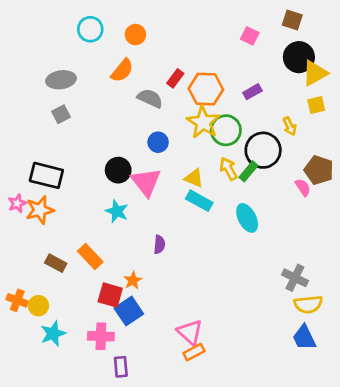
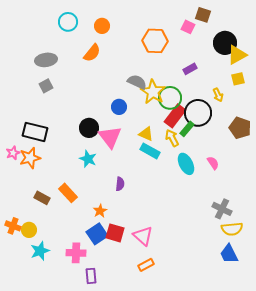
brown square: (292, 20) -> (203, 15), moved
red rectangle: (175, 78) -> (175, 116), moved, size x1.6
orange hexagon: (206, 89) -> (155, 41), moved
gray semicircle: (150, 98) -> (137, 82), moved
yellow arrow: (228, 169) -> (172, 138), moved
pink semicircle: (303, 187) -> (213, 163), moved
red square: (110, 295) -> (115, 233), moved
pink triangle: (190, 332) -> (143, 236), moved

